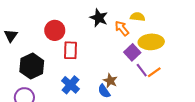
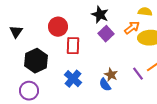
yellow semicircle: (138, 17) -> (145, 12), moved
orange arrow: (122, 28) -> (132, 28), moved, turned 91
purple square: (132, 52) -> (106, 34), moved
purple line: (142, 70) -> (138, 74), moved

